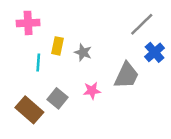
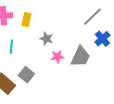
yellow rectangle: (57, 46) -> (26, 20), moved
pink star: (92, 91) -> (57, 57), moved

